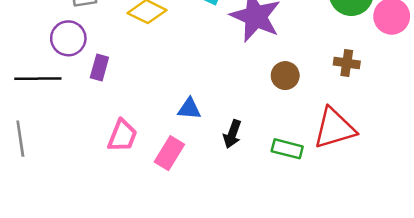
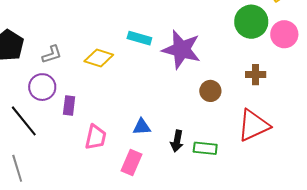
black line: (38, 79) -> (24, 121), turned 60
pink trapezoid: (122, 136) -> (96, 137), moved
green rectangle: (287, 149) -> (205, 148), moved

